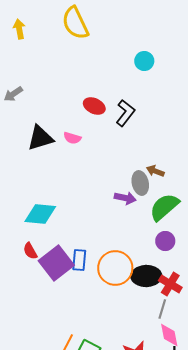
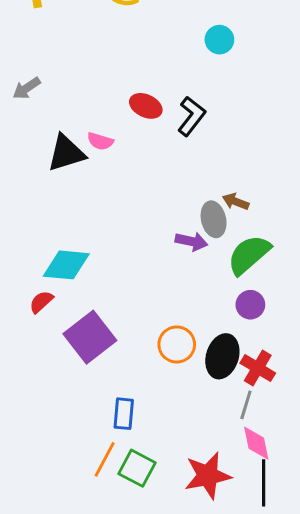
pink semicircle: (72, 138) -> (100, 141), moved
red semicircle: (30, 251) -> (41, 302), moved, turned 78
blue rectangle: (79, 260) -> (124, 414), moved
orange circle: (115, 268) -> (177, 344), size x0.7
black ellipse: (146, 276) -> (222, 356), turned -72

